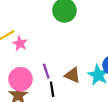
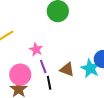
pink star: (20, 43) -> (36, 49), moved

